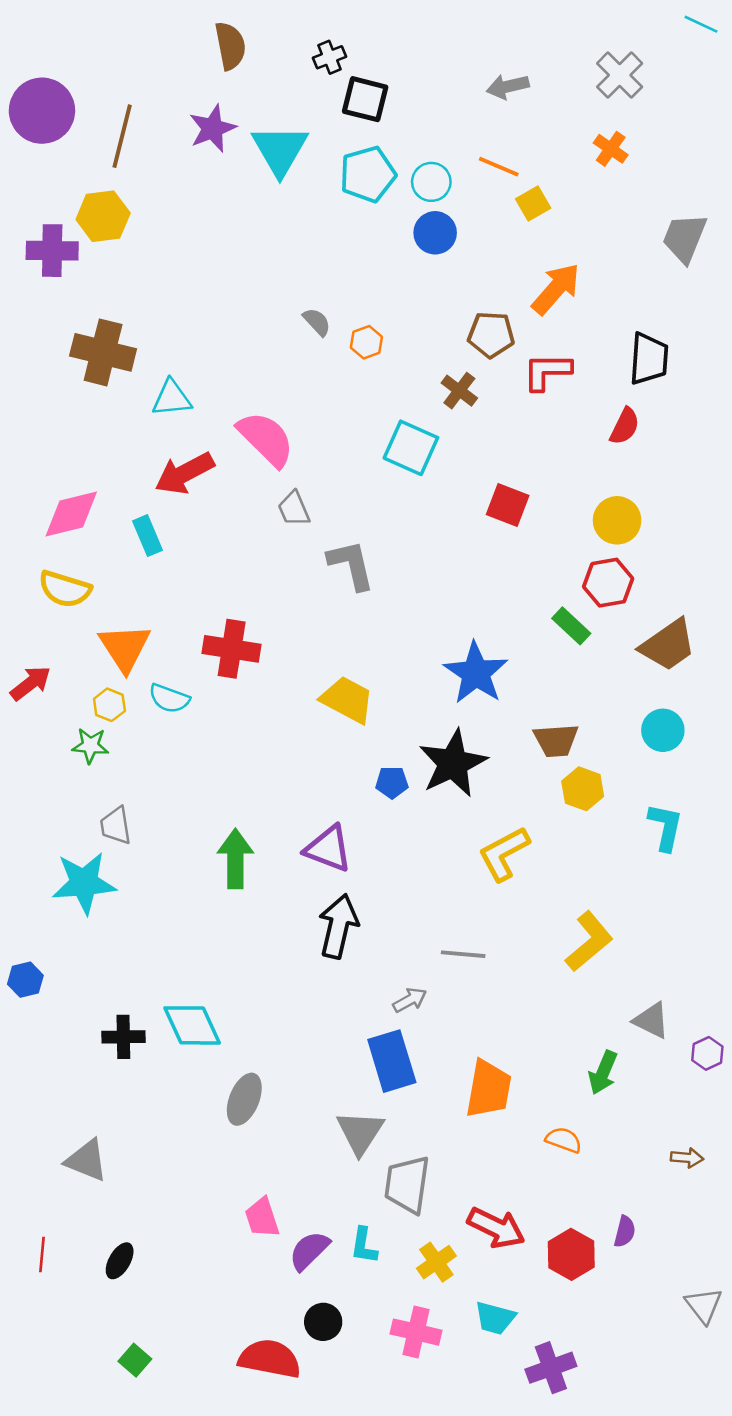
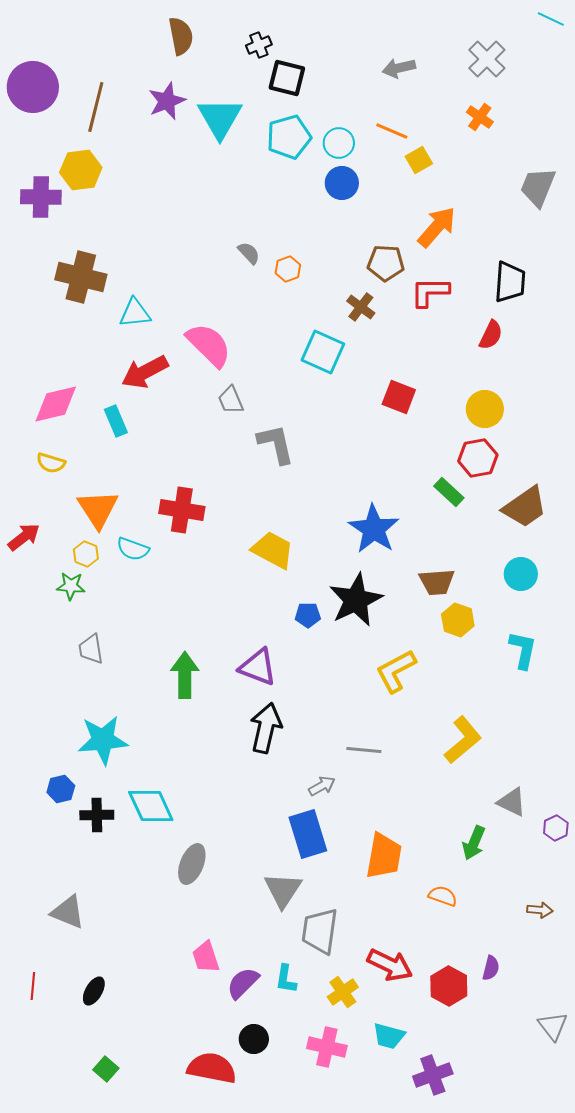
yellow semicircle: (65, 589) -> (51, 463), size x0.7
cyan star: (84, 883) -> (103, 740), moved
blue hexagon: (25, 980) -> (61, 789), moved

